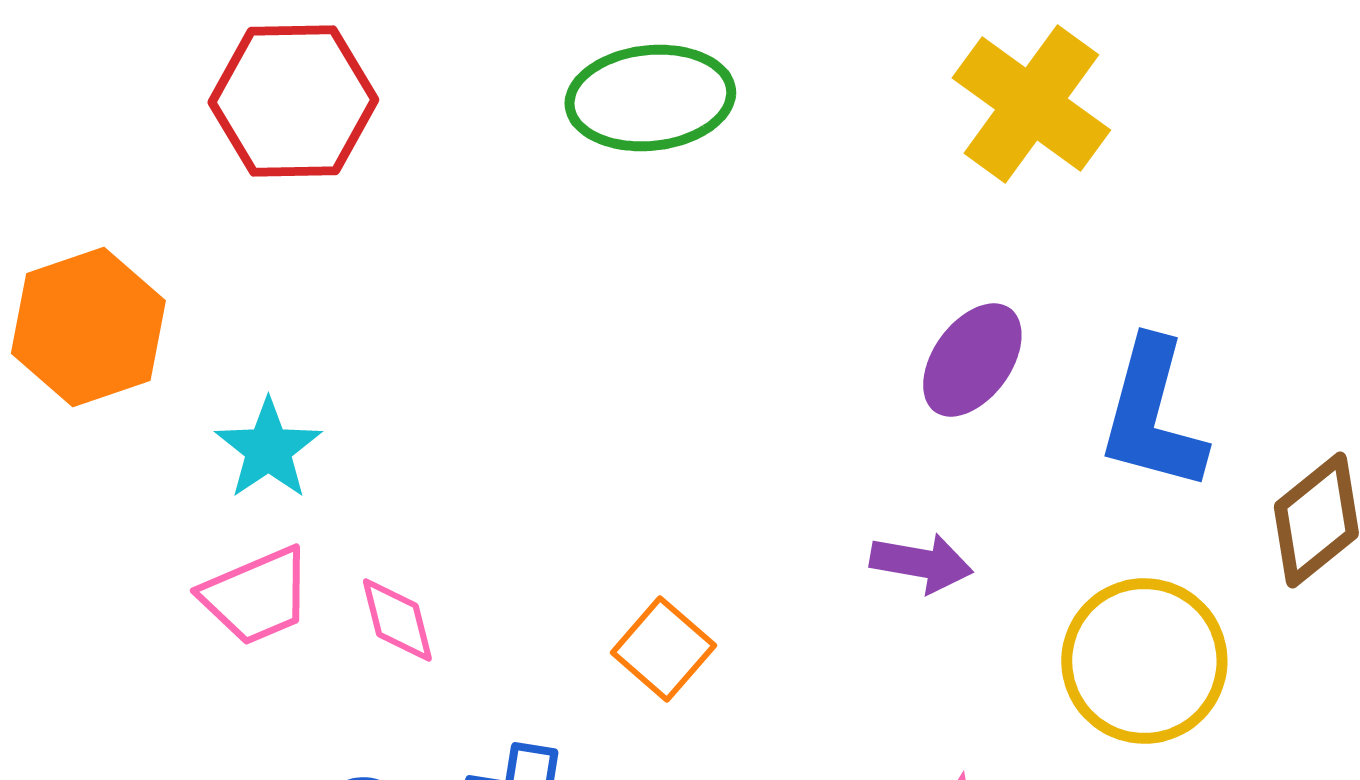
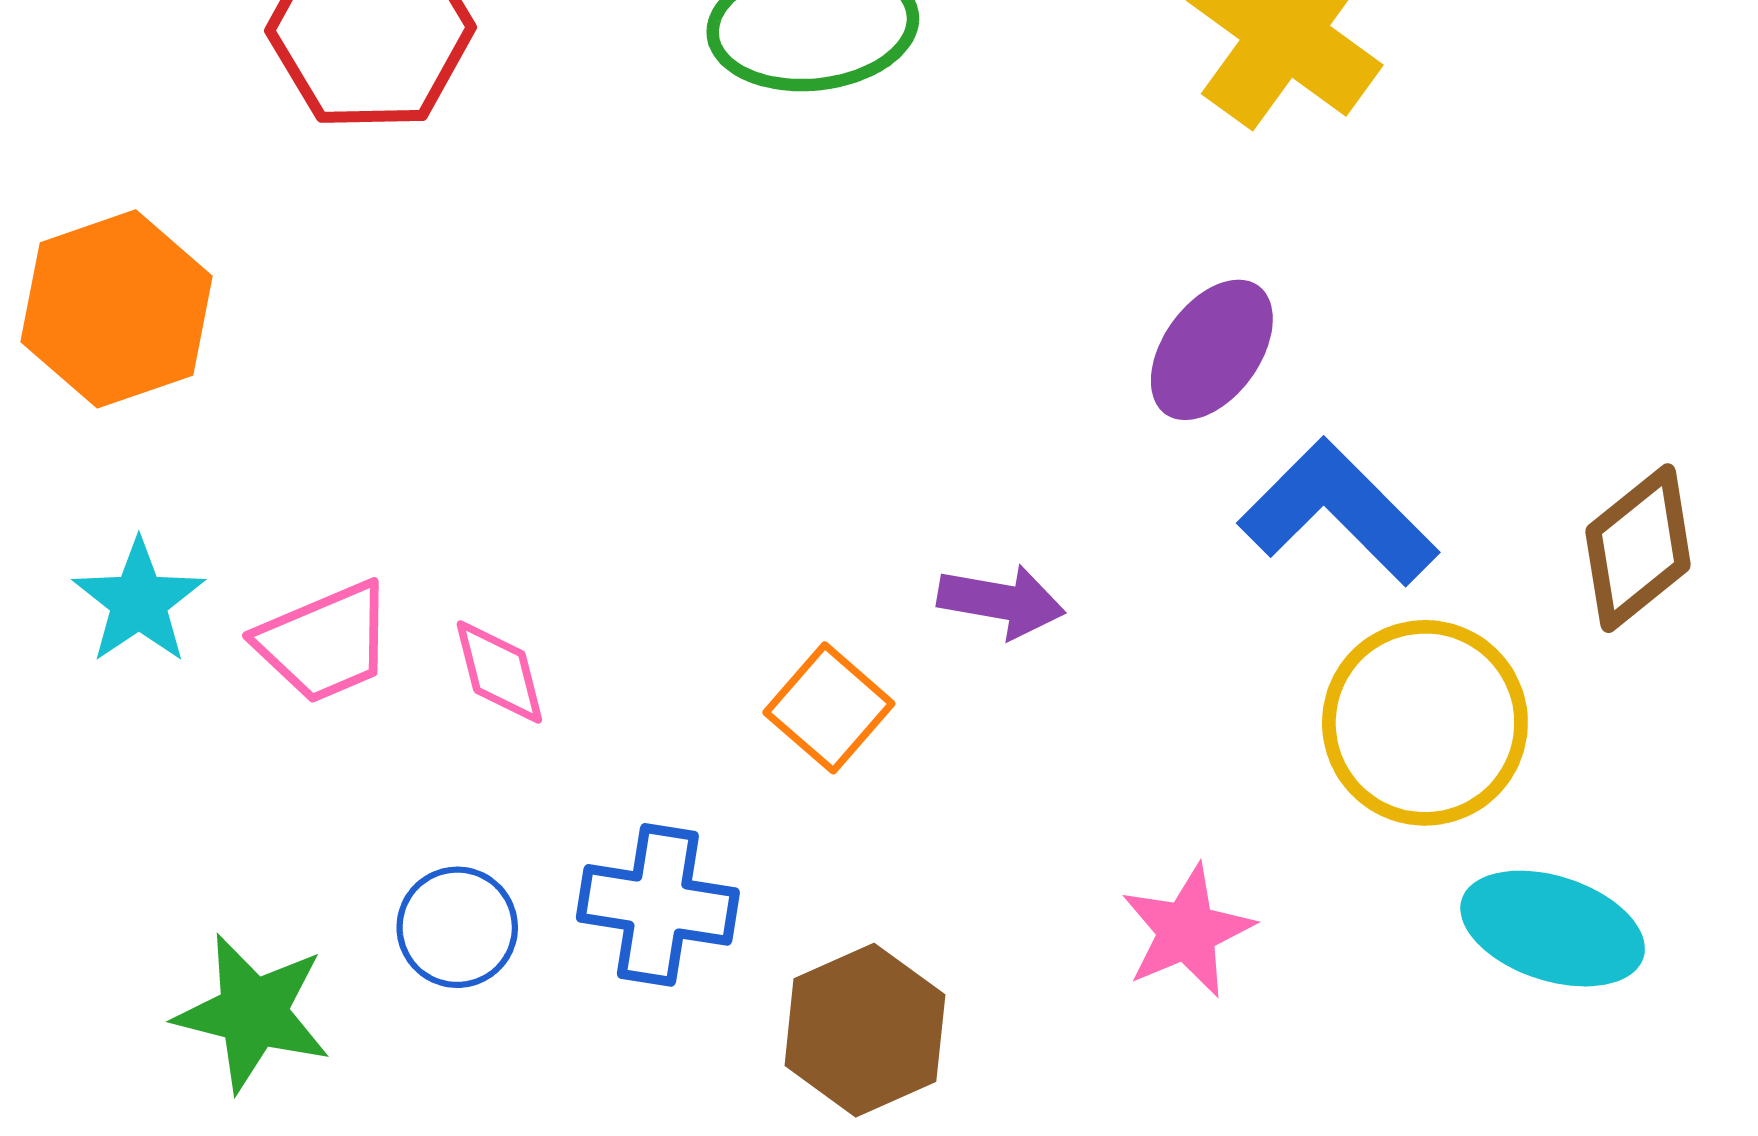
blue L-shape: (1152, 415) -> (1338, 512), moved, turned 120
cyan star: (268, 449) -> (139, 601), moved
purple arrow: (921, 563) -> (1001, 601), moved

